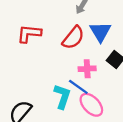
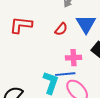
red semicircle: (73, 38) -> (61, 29), size x0.6
blue line: (78, 87) -> (65, 74), turned -42

